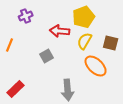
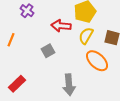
purple cross: (26, 16) -> (27, 11), turned -32

